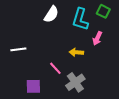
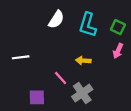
green square: (103, 11) -> (118, 27), moved
pink arrow: (97, 38) -> (118, 51), moved

